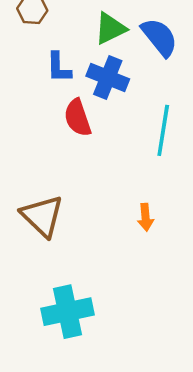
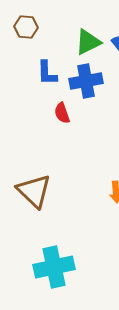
blue cross: (108, 77) -> (86, 81), turned -32
red semicircle: (78, 118) -> (62, 113), size x0.7

